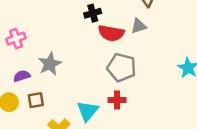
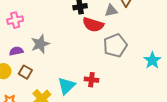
gray triangle: (139, 26) -> (111, 11), moved
gray pentagon: (122, 67) -> (115, 46), moved, turned 30
brown square: (36, 100) -> (25, 72), turned 32

